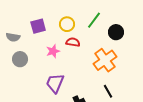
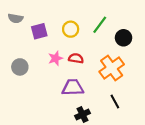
gray semicircle: (13, 37) -> (16, 18), moved
red semicircle: (73, 42) -> (76, 58), moved
purple trapezoid: (55, 83) -> (73, 87), moved, turned 65

